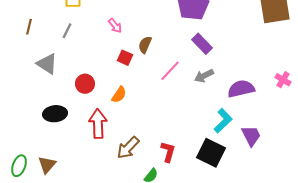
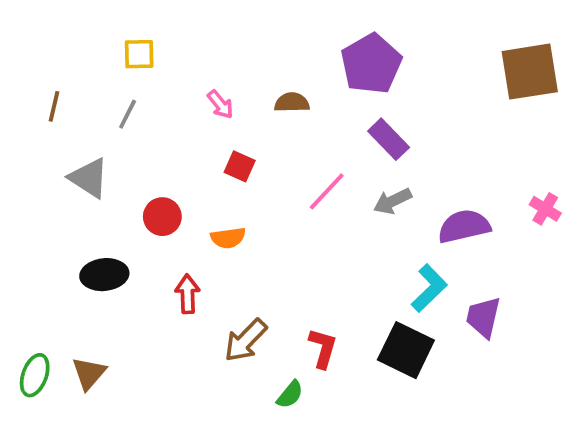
brown semicircle: (145, 45) -> (292, 102), moved, turned 66
orange semicircle: (119, 95) -> (228, 238), turned 48
red arrow: (98, 124) -> (187, 294), size x0.7
purple trapezoid: (251, 136) -> (483, 317), turned -140

